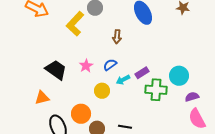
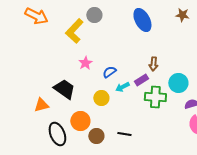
brown arrow: (117, 37) -> (153, 64), moved
pink star: (86, 66) -> (85, 63), moved
black trapezoid: (56, 70) -> (64, 89), moved

